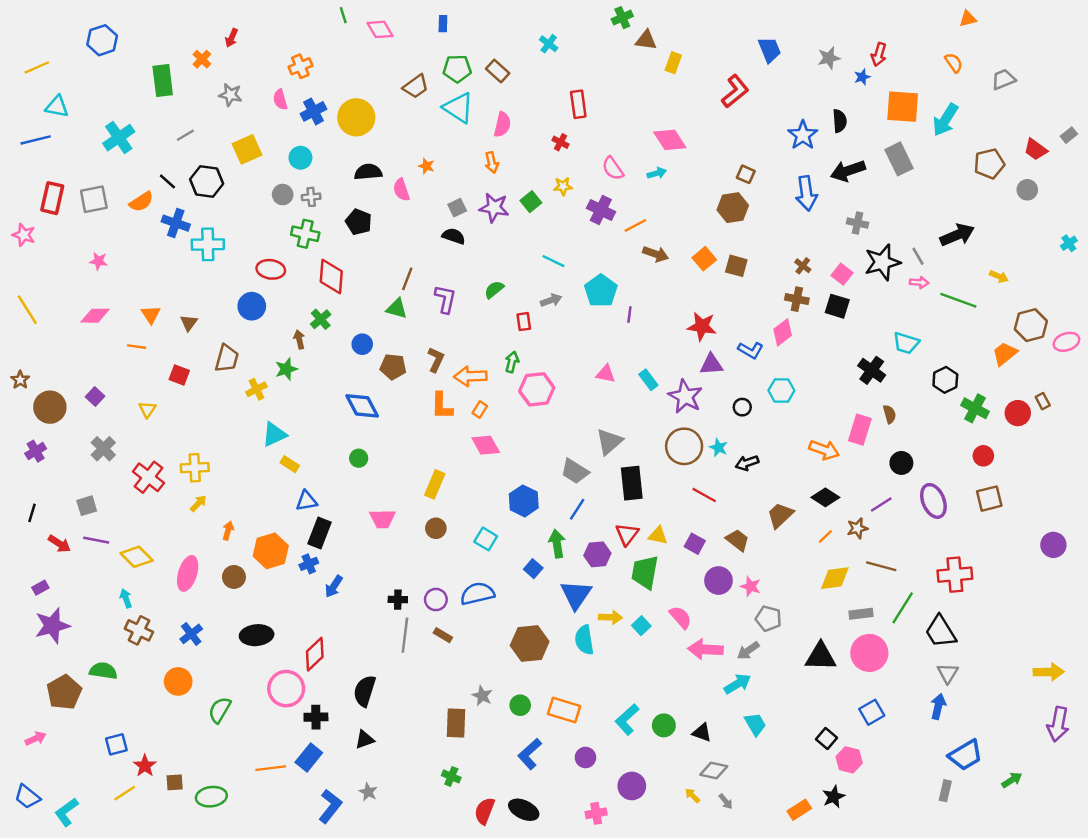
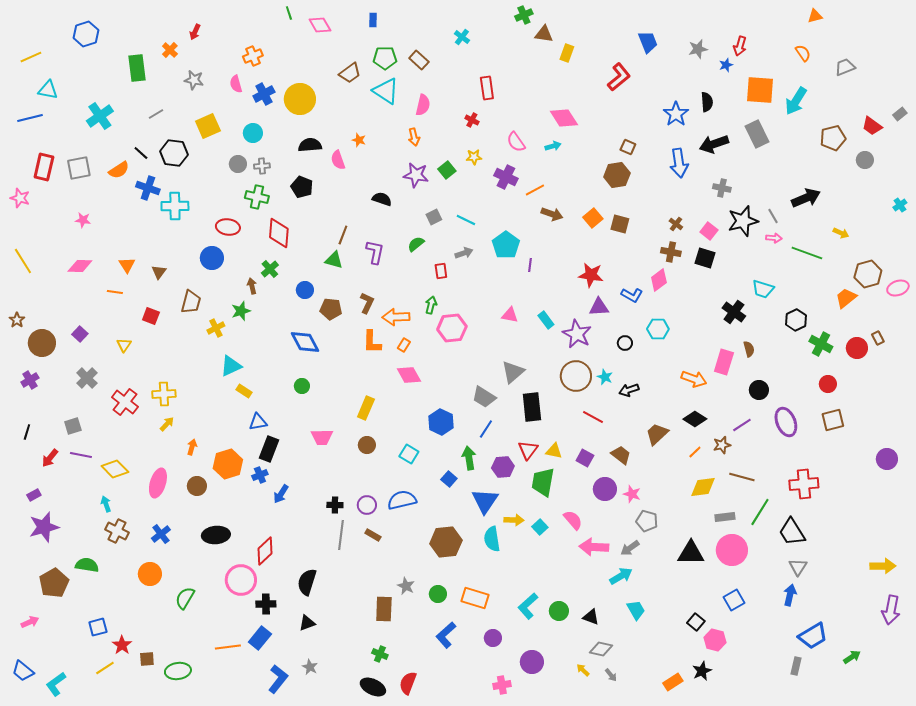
gray square: (457, 208) -> (434, 217), moved
red arrow: (59, 544) -> (50, 458), turned 96
black ellipse: (524, 810) -> (373, 687), moved

